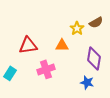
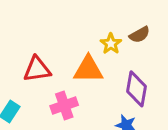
orange triangle: (62, 45) -> (88, 69), size x1.5

